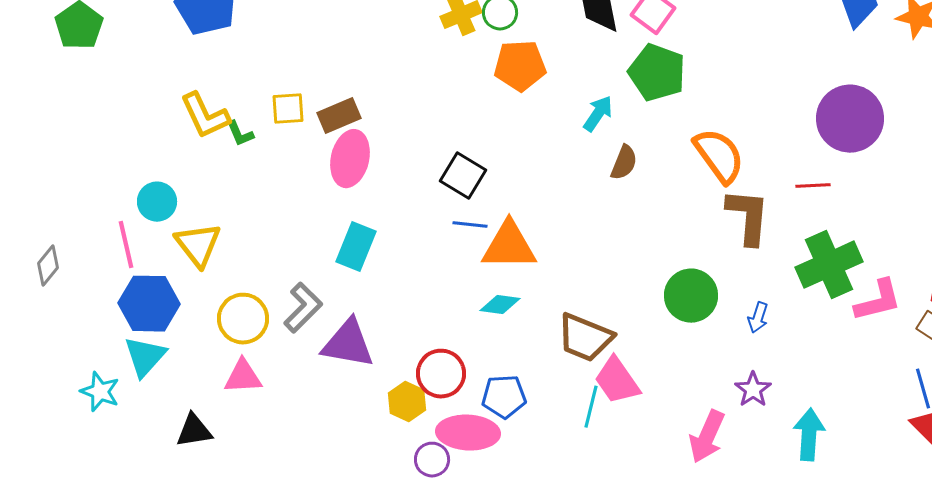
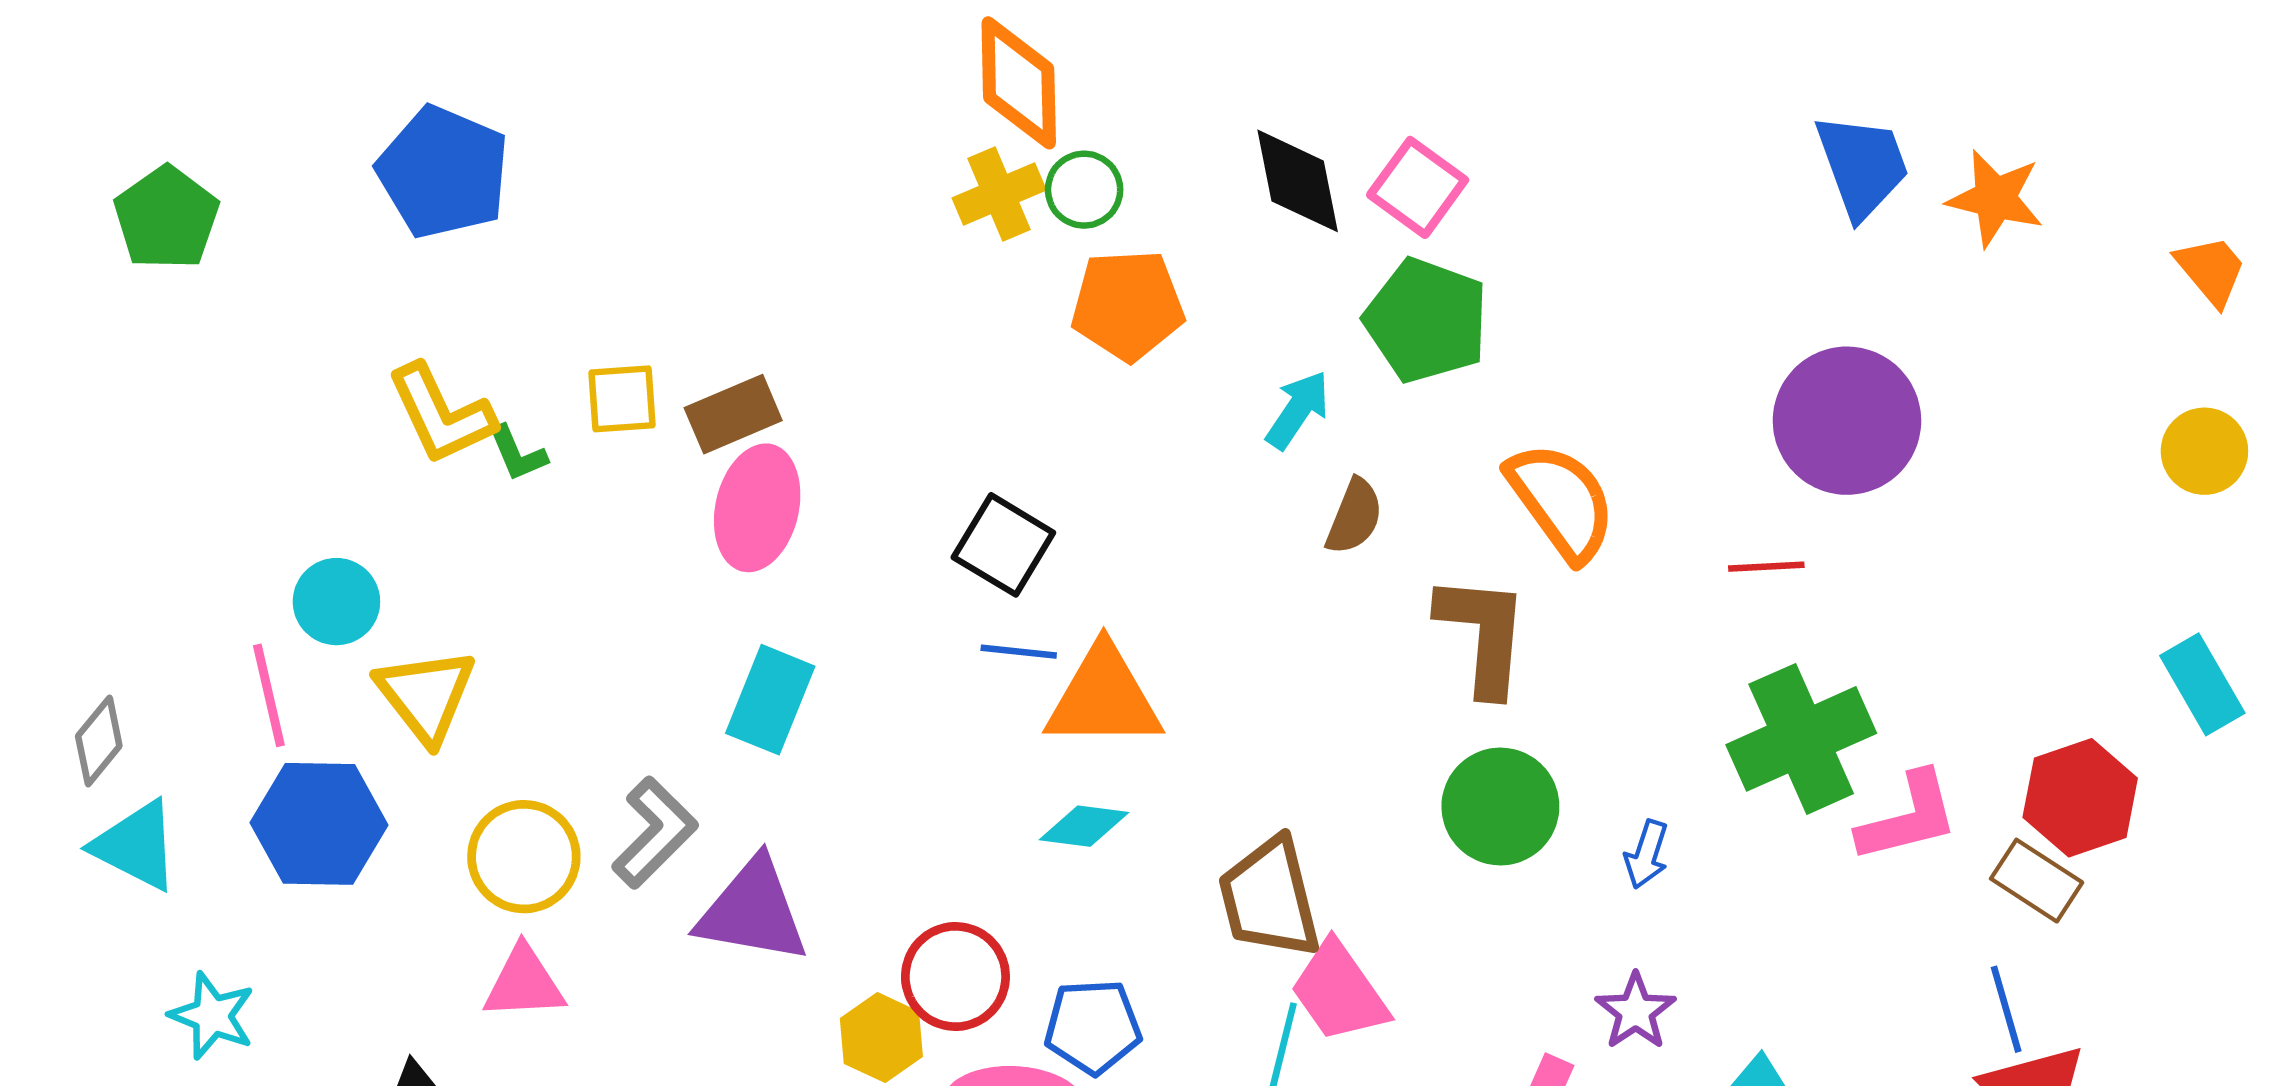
brown L-shape: (748, 217) -> (1483, 634), moved
brown trapezoid: (585, 338) -> (1269, 898), turned 54
cyan triangle: (145, 357) -> (136, 846), moved, turned -45

